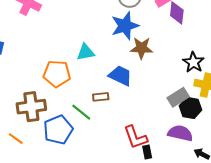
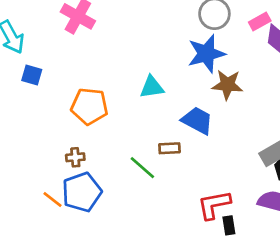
orange pentagon: (57, 74) -> (89, 106), moved
brown cross: (31, 107) -> (75, 157), size x0.5
blue pentagon: (58, 130) -> (82, 192), moved
red L-shape: (135, 137) -> (214, 205), turned 96

